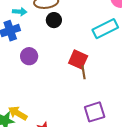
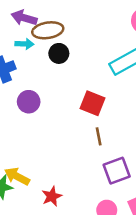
cyan arrow: (20, 12) -> (24, 44), moved
brown line: (84, 72) -> (99, 136), moved

